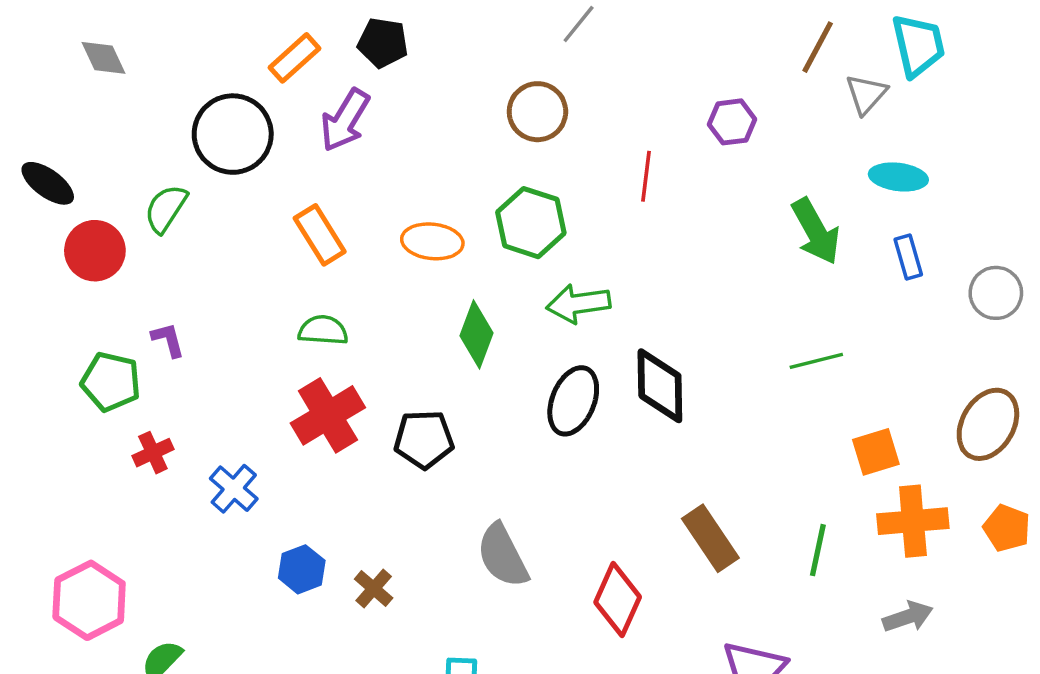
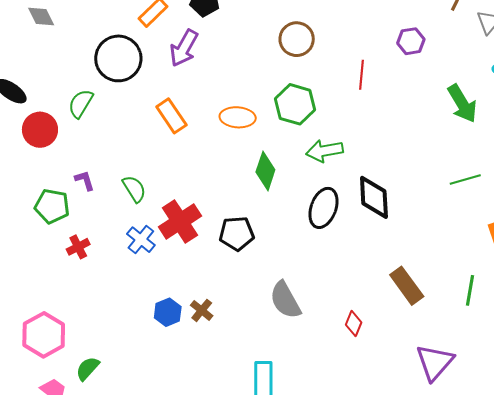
green semicircle: (323, 330) -> (134, 189), moved, turned 56
blue cross: (234, 489) -> (141, 240), moved
brown cross: (374, 589) -> (202, 310), moved
red diamond: (618, 600) -> (354, 324), size x0.6

